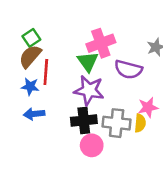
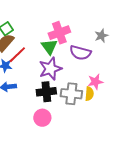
red line: (46, 72) -> (17, 55), turned 42
purple star: (89, 90) -> (50, 69), turned -30
pink circle: (92, 145) -> (42, 118), moved

